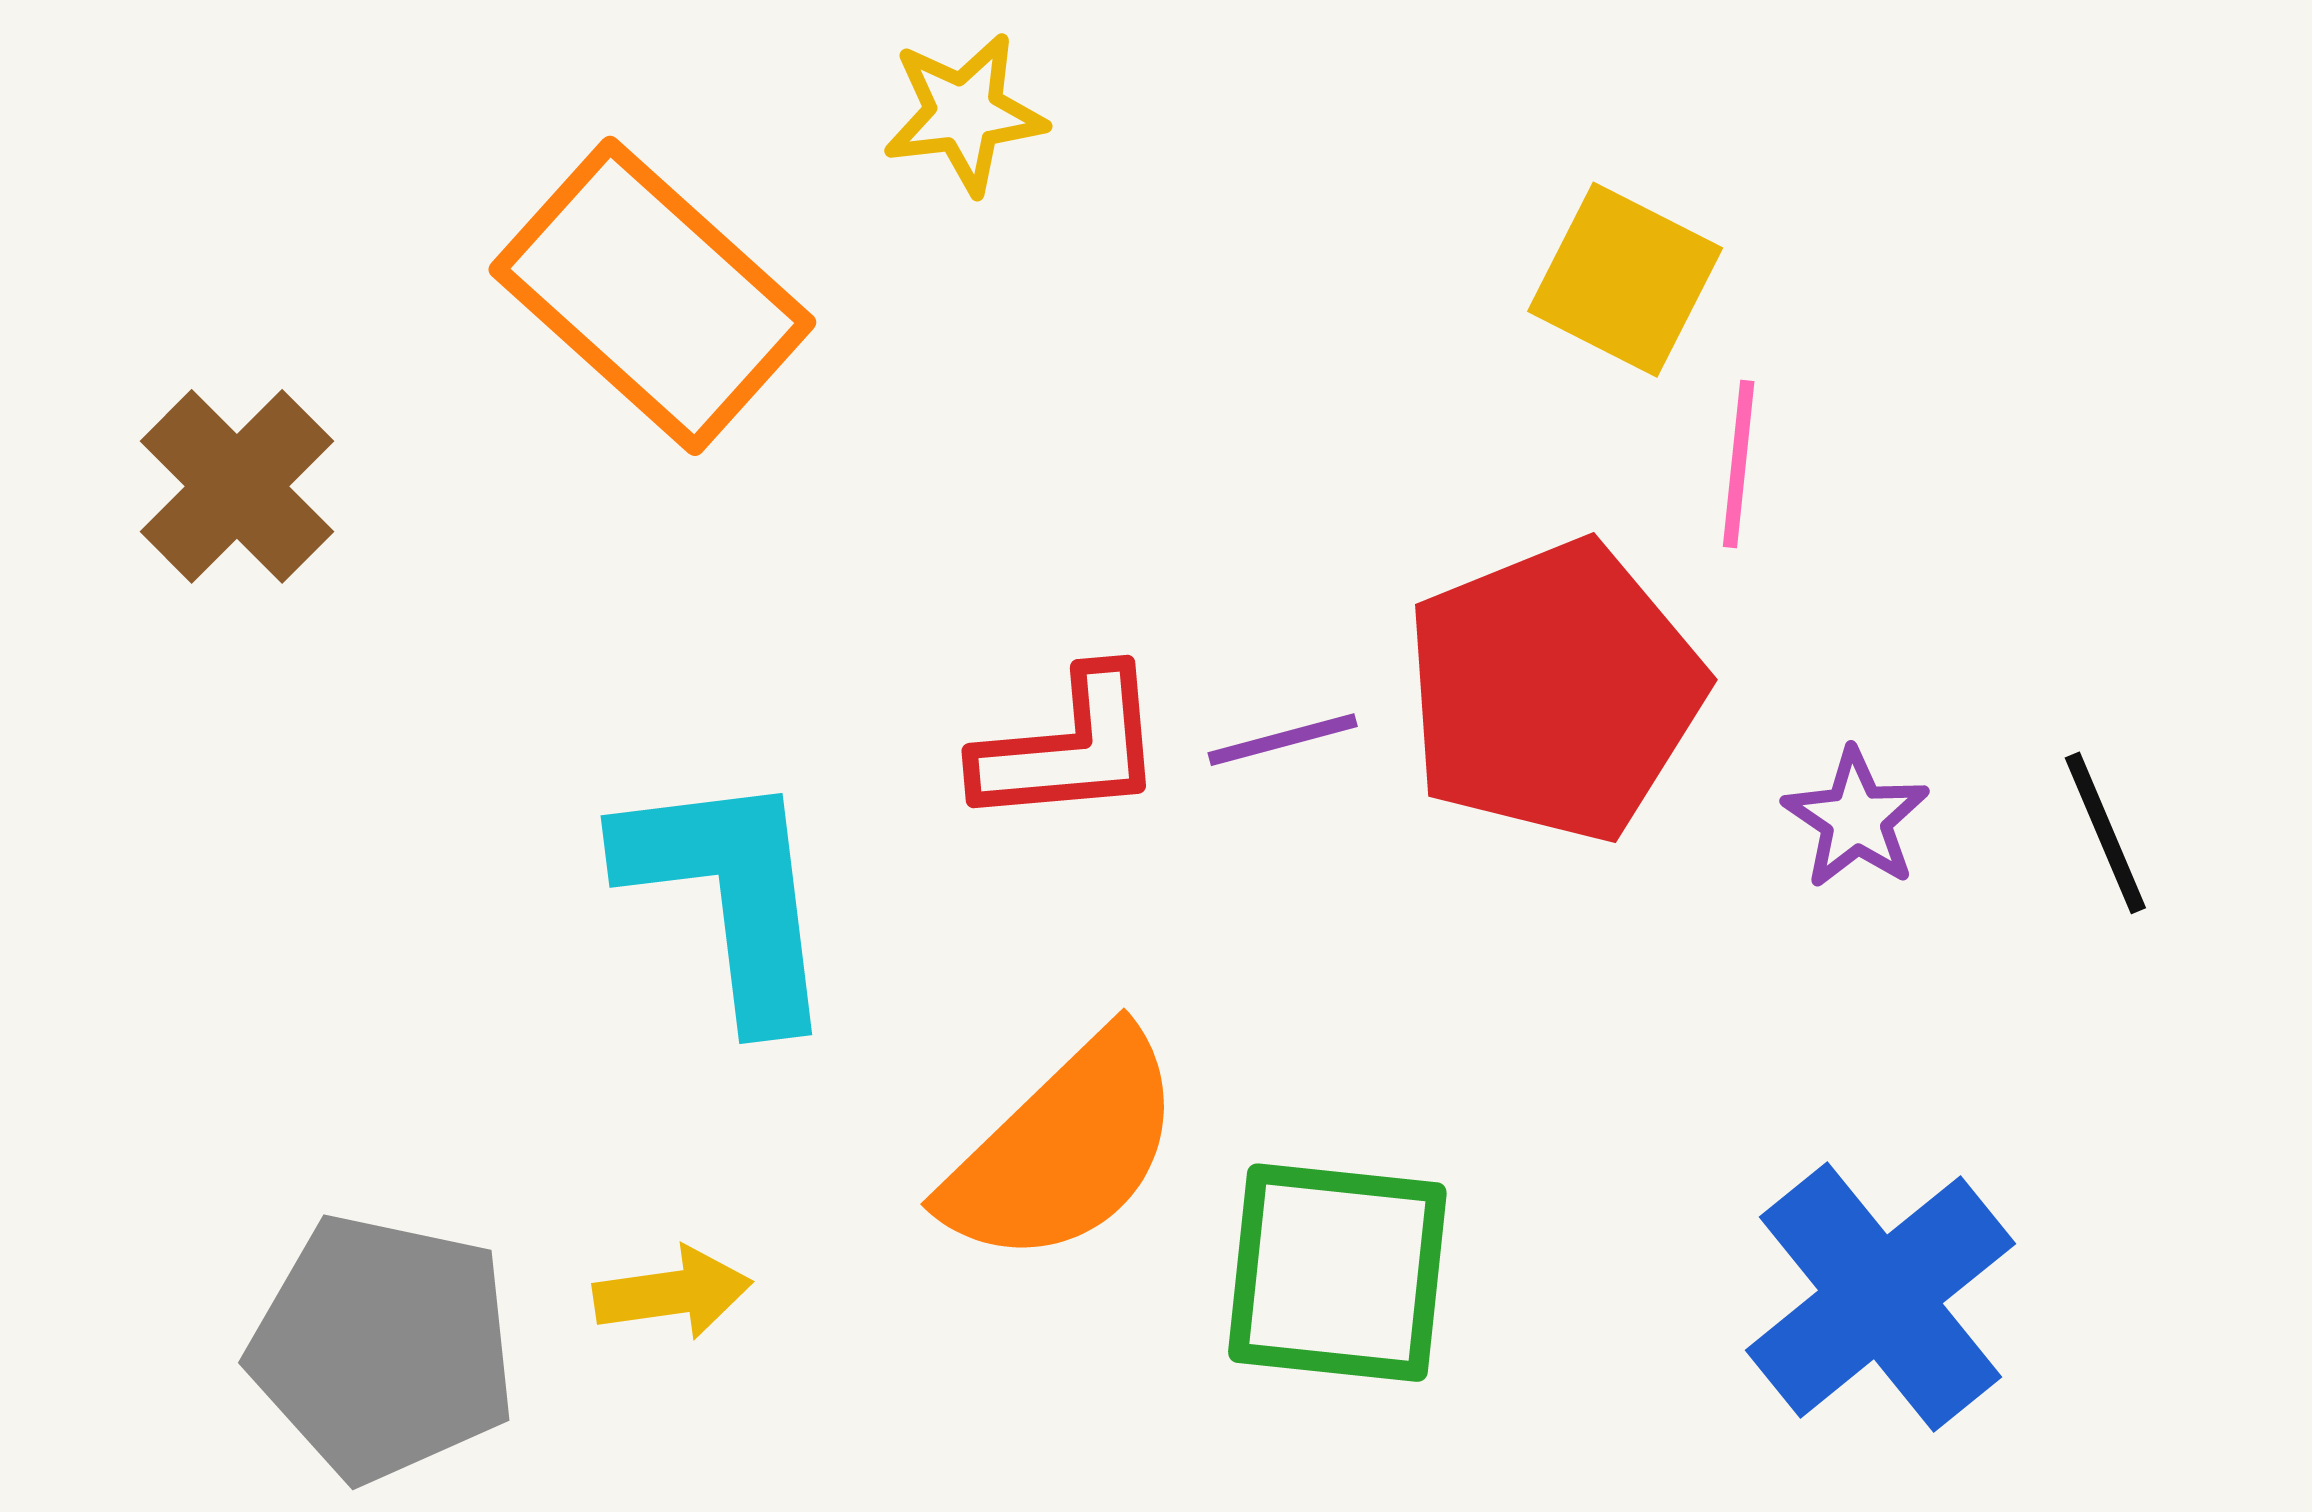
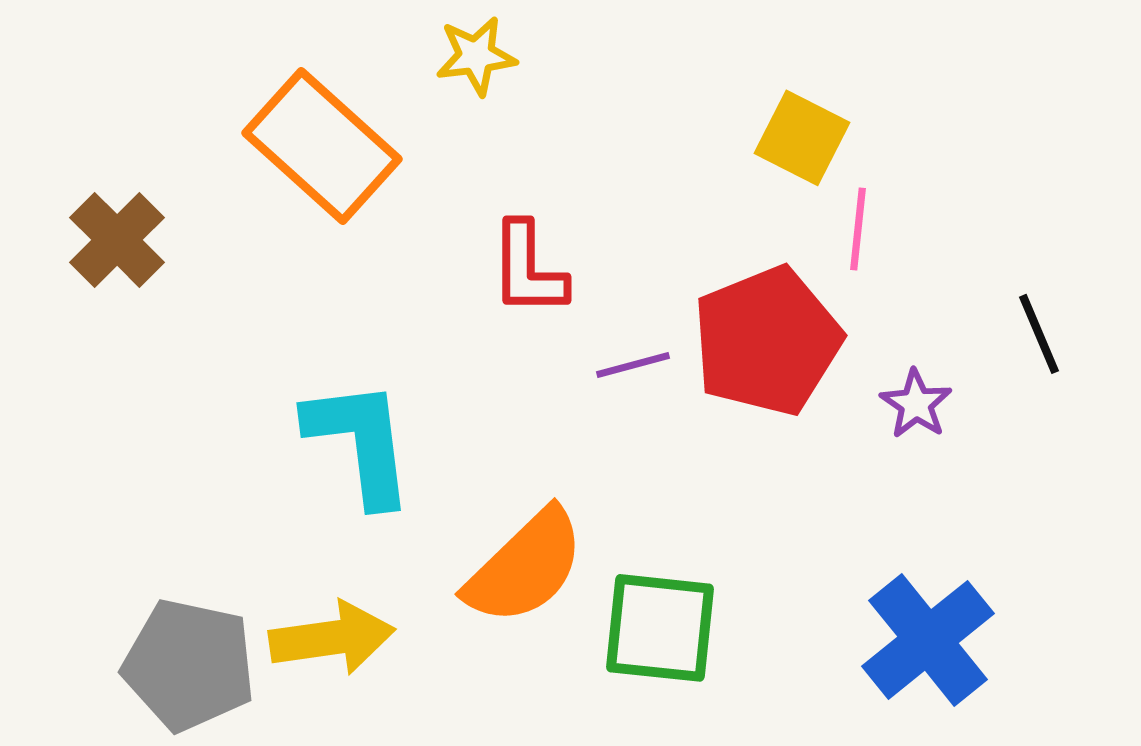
red L-shape: (1070, 748) -> (528, 269), moved, turned 95
black line: (2105, 833) -> (1039, 334), moved
yellow arrow: (673, 1293) -> (332, 638), size x1.6

